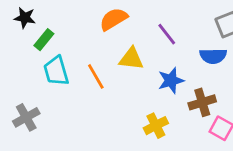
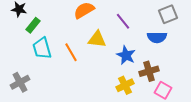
blue star: (171, 81) -> (126, 55), turned -30
yellow cross: (156, 126) -> (125, 85), moved

